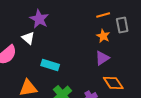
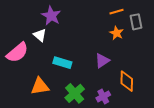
purple triangle: (102, 58) -> (102, 61), moved
orange diamond: (113, 83) -> (127, 81), turned 35

